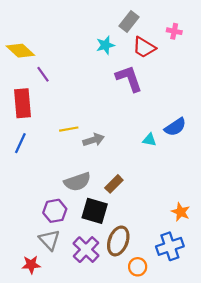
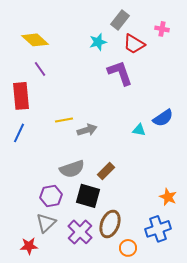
yellow diamond: (20, 51) -> (35, 40), moved
gray triangle: (49, 240) -> (46, 223), turned 30

